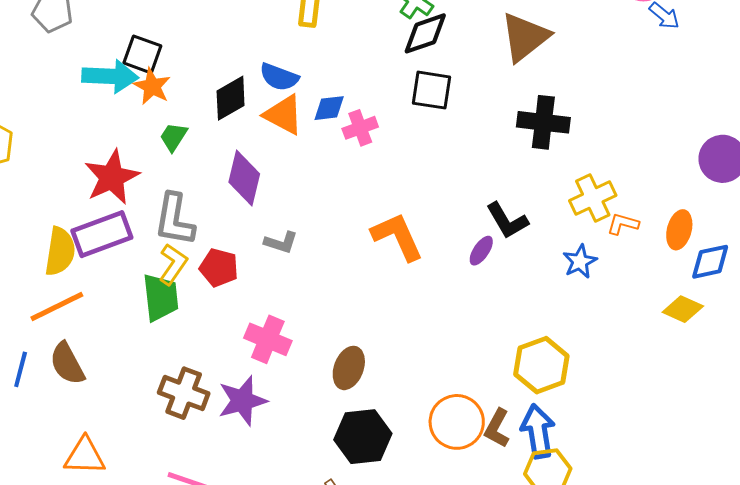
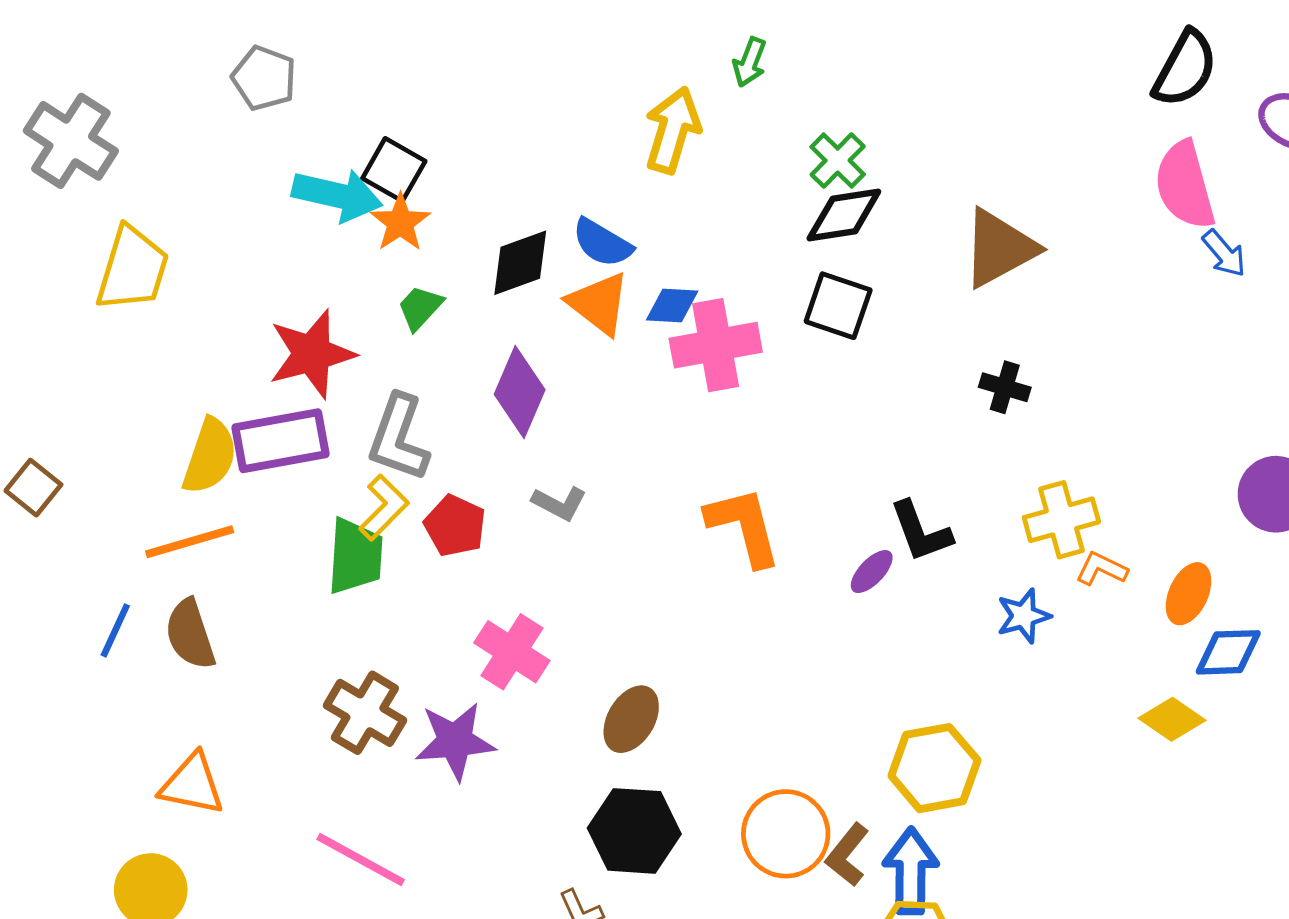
black cross: (543, 122) -> (1005, 387), size x0.6
pink cross: (360, 128) -> (716, 345), size x1.6

